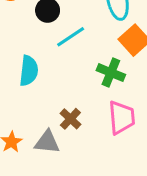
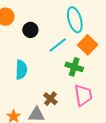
cyan line: (71, 37) -> (58, 45), moved

